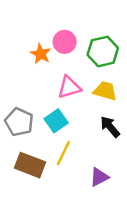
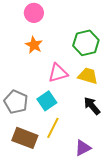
pink circle: (65, 42) -> (34, 13), moved

